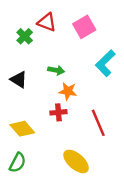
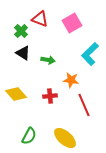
black triangle: (19, 80) -> (23, 53), moved
orange star: (68, 91) -> (71, 80), moved
yellow diamond: (22, 129) -> (16, 94), moved
green semicircle: (18, 163) -> (29, 136), moved

